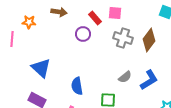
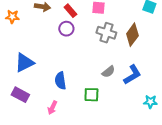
red rectangle: (95, 18) -> (70, 11), moved
blue triangle: (41, 68) -> (24, 63), turned 50

